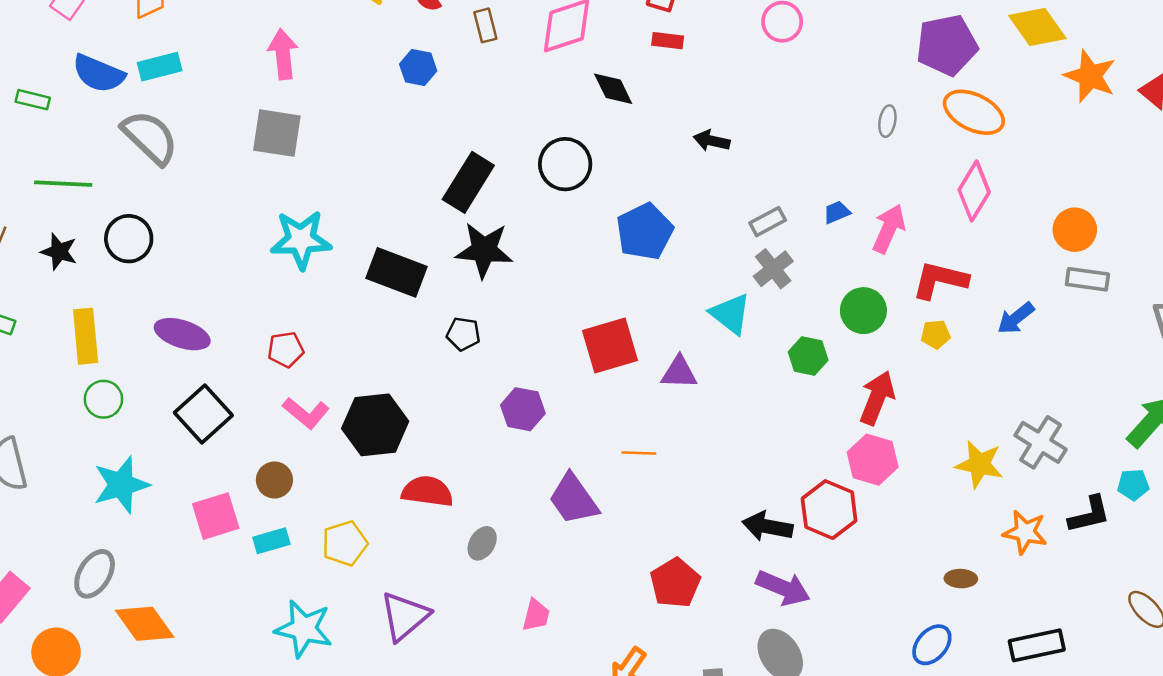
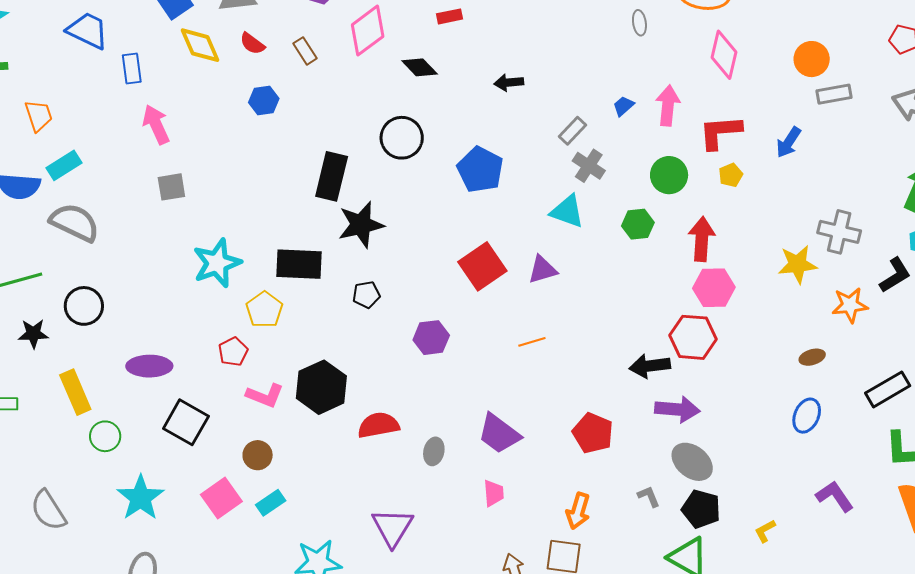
gray square: (277, 133) -> (171, 187), size x0.7
purple trapezoid: (573, 499) -> (499, 434), moved
yellow pentagon: (345, 543) -> (264, 310), moved

